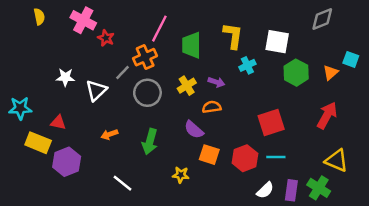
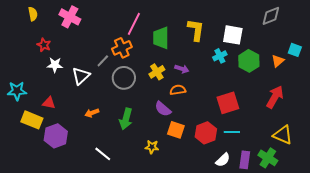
red star: (106, 38) -> (44, 45), moved
cyan cross: (247, 65) -> (220, 56), moved

